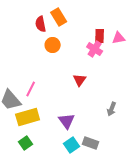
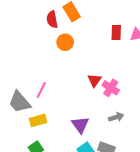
pink cross: (95, 49) -> (111, 88), moved
gray arrow: (112, 109) -> (116, 117), moved, turned -128
yellow rectangle: (28, 117) -> (38, 120), size x0.7

